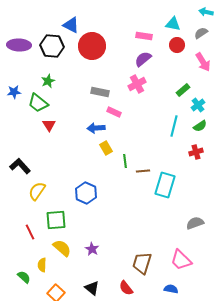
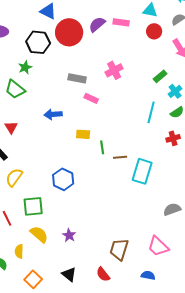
black hexagon: (52, 46) -> (38, 42), moved
purple semicircle: (143, 59) -> (97, 24), moved
red triangle: (49, 125) -> (11, 127), moved
blue arrow: (96, 128) -> (53, 114), moved
yellow rectangle: (106, 148) -> (83, 134), turned -56

